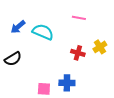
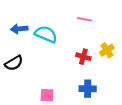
blue arrow: (18, 27) -> (19, 29), turned 35
blue cross: (67, 83) -> (88, 89), moved

